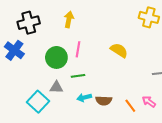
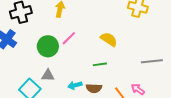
pink line: (78, 49) -> (69, 38), turned 35
green line: (78, 76) -> (100, 64), moved

